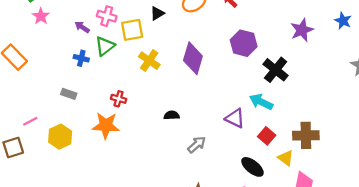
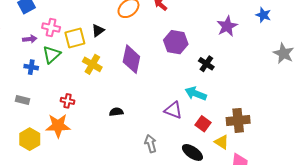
black triangle: (157, 13) -> (98, 30), moved
purple arrow: (82, 27) -> (30, 39), turned 144
black cross: (276, 70) -> (206, 64), size x0.7
yellow hexagon: (60, 137) -> (30, 139), moved
gray arrow: (197, 145) -> (151, 144), moved, turned -60

